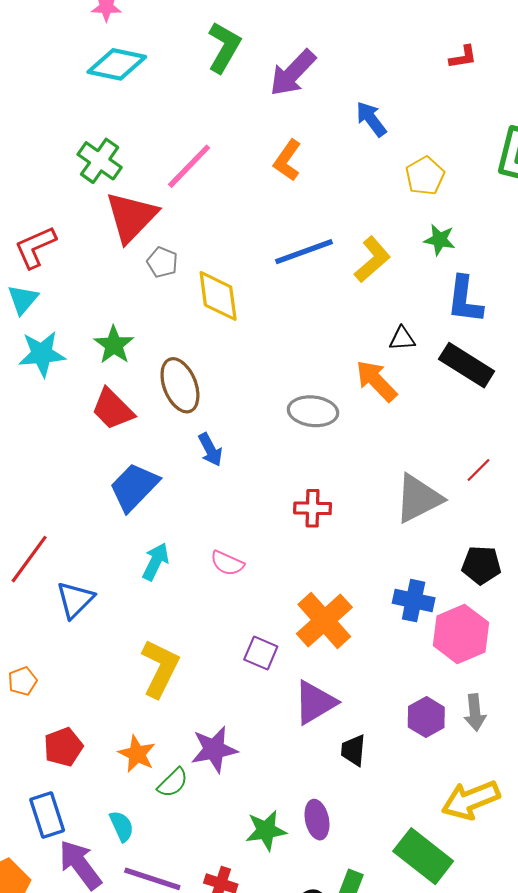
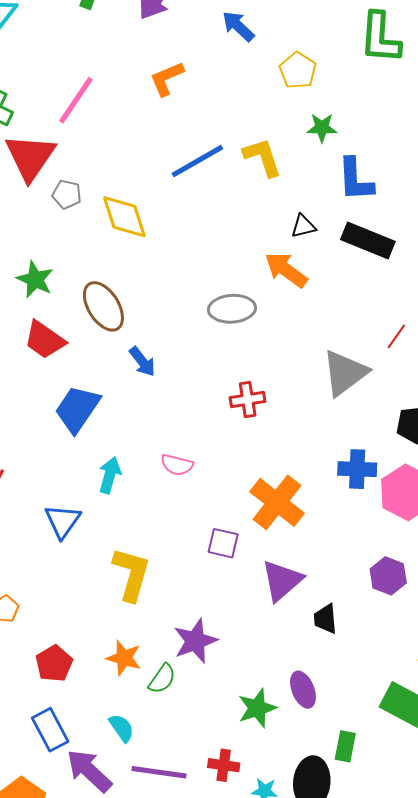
orange L-shape: (287, 160) -> (167, 79), turned 42
yellow L-shape: (372, 259) -> (262, 157), turned -57
blue triangle: (75, 600) -> (63, 521), moved

